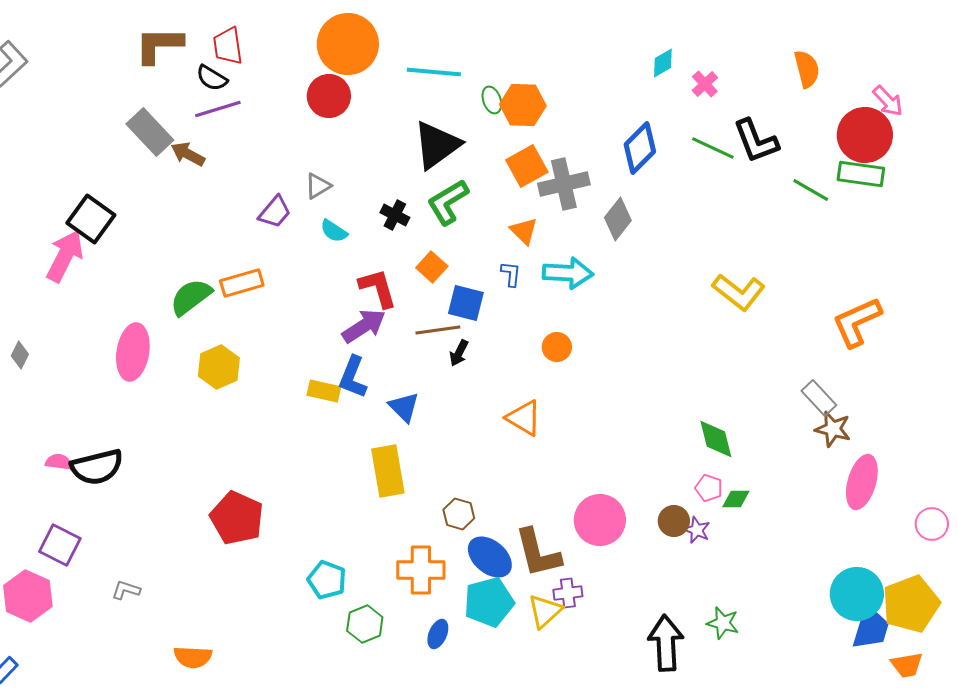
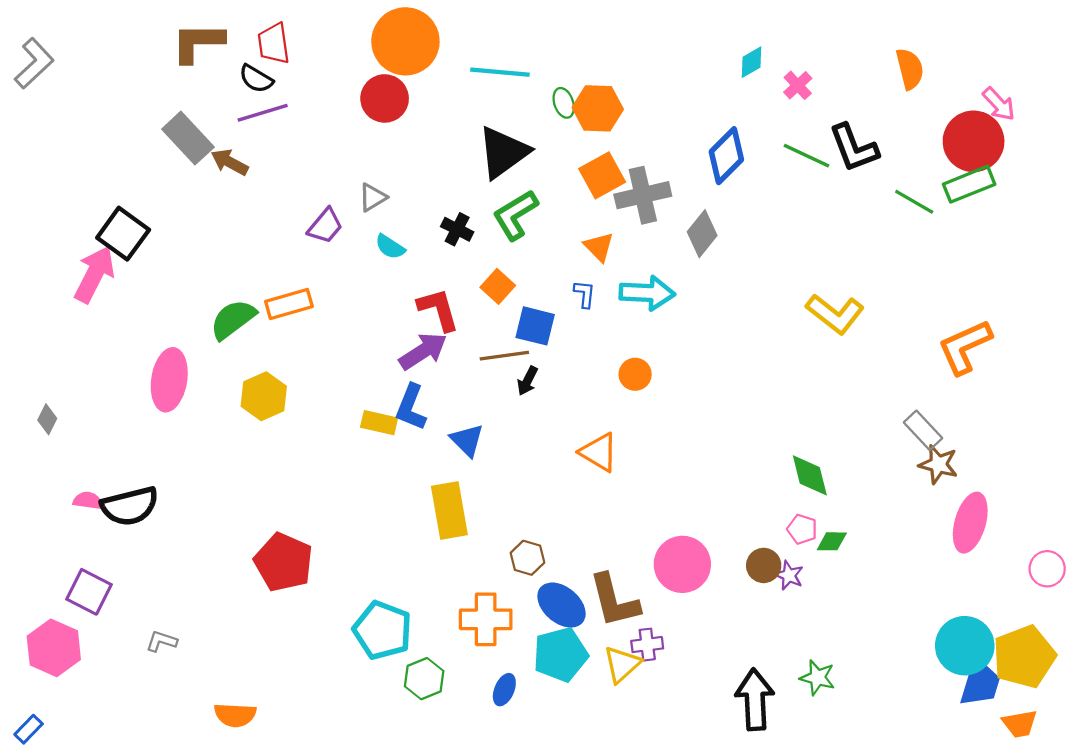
green rectangle: (861, 174) -> (969, 184), turned -30
gray diamond: (20, 355) -> (47, 419), moved
cyan pentagon: (327, 580) -> (382, 630), size x1.4

